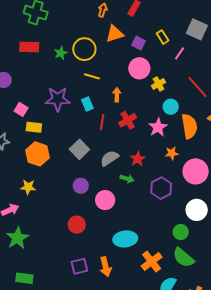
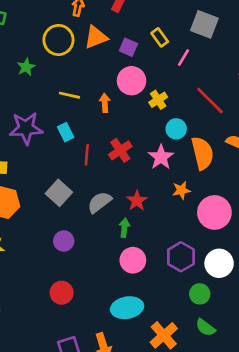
yellow circle: (84, 49) -> (58, 40), moved
orange arrow: (117, 95) -> (105, 103), moved
green arrow: (127, 179) -> (124, 228), turned -96
purple hexagon: (161, 188) -> (181, 257), moved
pink circle: (105, 200) -> (133, 260), moved
green semicircle: (183, 258) -> (205, 328), size x0.7

